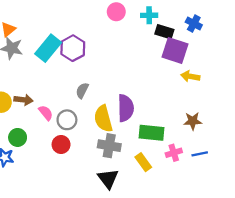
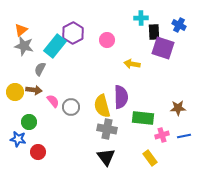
pink circle: (116, 12) -> (107, 40), moved
black rectangle: (164, 32) -> (154, 32), turned 70
purple hexagon: (73, 48) -> (73, 33), moved
yellow arrow: (190, 76) -> (132, 64), moved
gray semicircle: (82, 90) -> (40, 69), moved
red circle: (61, 145) -> (38, 152), moved
yellow rectangle: (143, 162) -> (150, 158), moved

